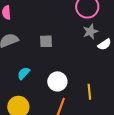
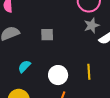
yellow line: (89, 92) -> (89, 72), moved

